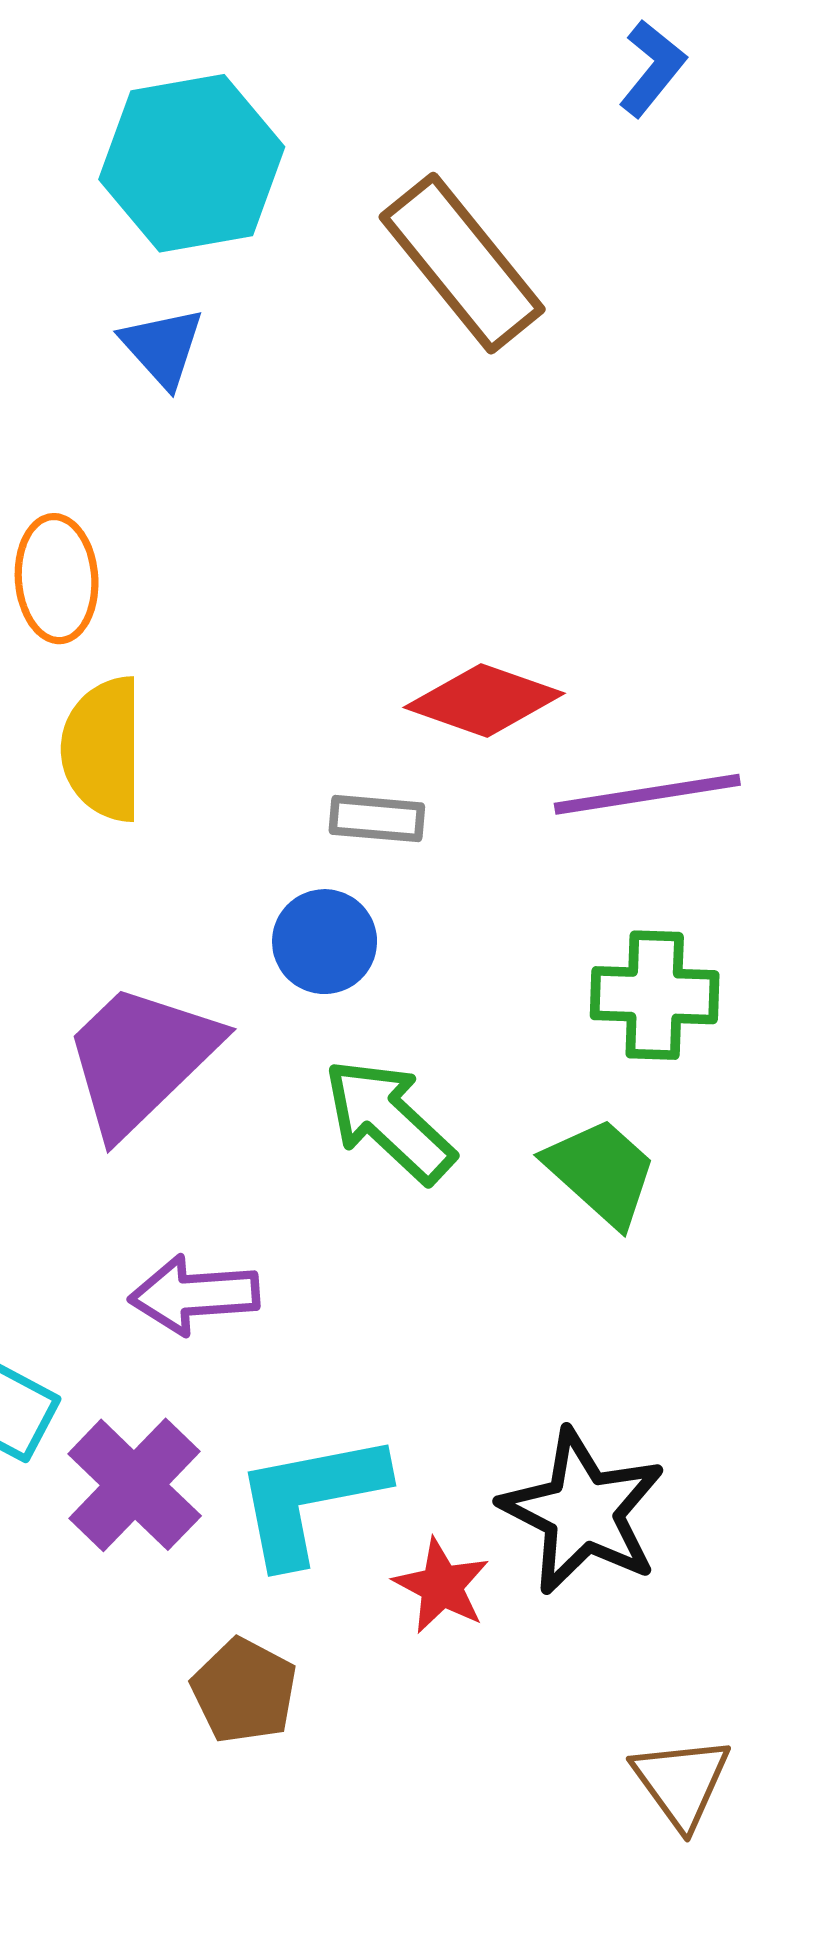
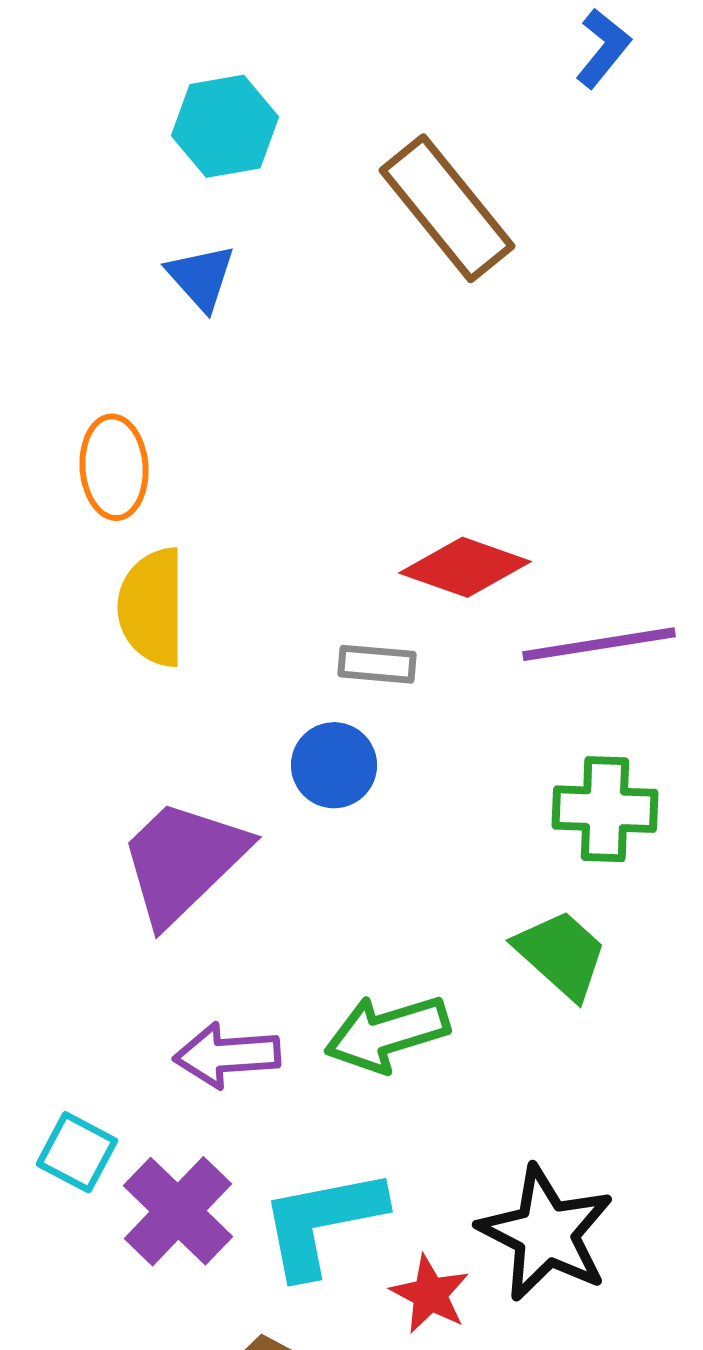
cyan hexagon: (192, 163) -> (225, 126), size x0.7
green arrow: (389, 1121) -> (387, 1033), moved, turned -60

